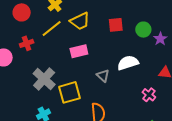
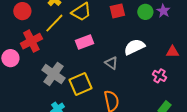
purple star: (160, 39) -> (163, 11), moved
red cross: (27, 43) -> (31, 41), size x1.5

